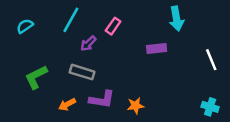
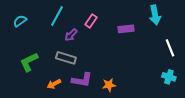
cyan arrow: (176, 19) -> (155, 15), moved
purple rectangle: (157, 48) -> (126, 29), moved
cyan cross: (210, 107) -> (169, 77), moved

